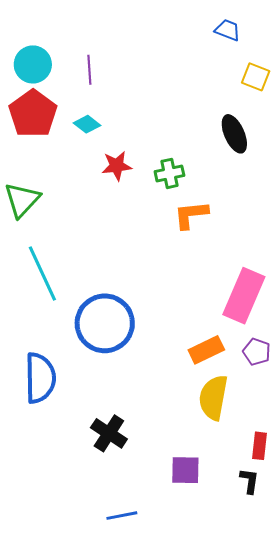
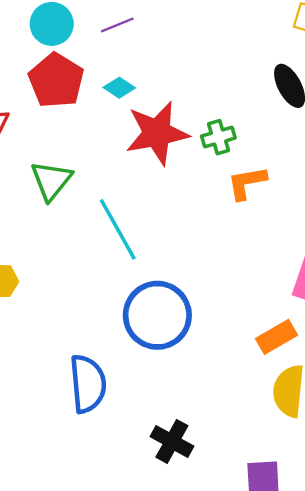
purple line: (89, 70) -> (117, 25), turned 76
red star: (117, 166) -> (157, 133), size x1.8
cyan line: (42, 273) -> (118, 229), moved

